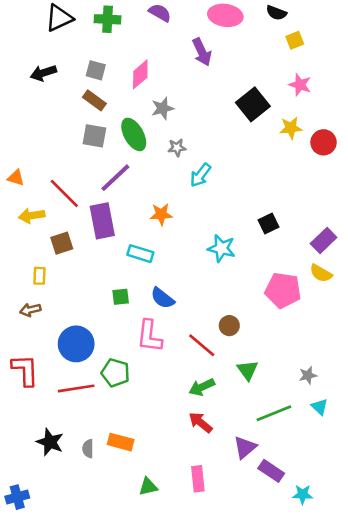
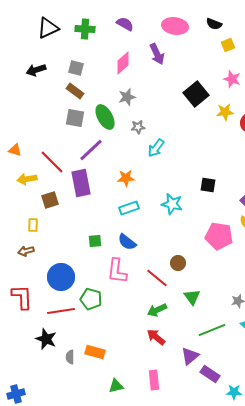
pink diamond: (140, 74) -> (123, 63), moved
black square: (269, 223) -> (208, 185), turned 35
cyan rectangle: (140, 254) -> (129, 208), moved, turned -36
black star: (50, 442) -> (46, 339), moved

